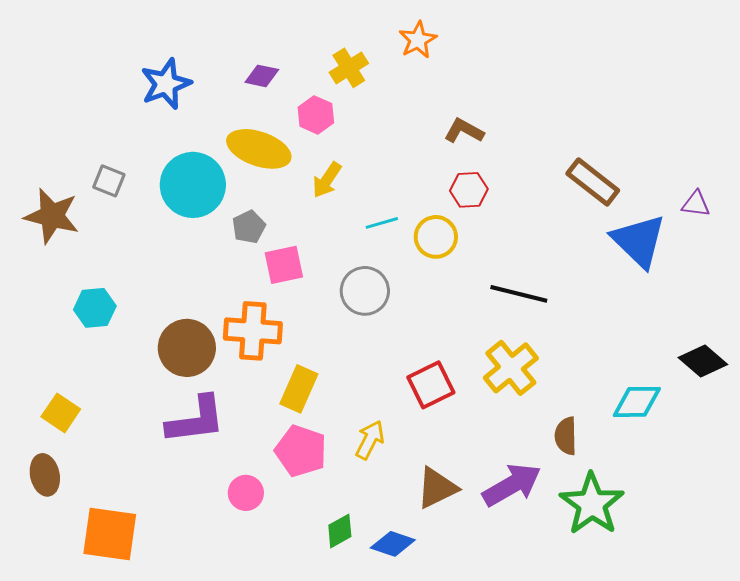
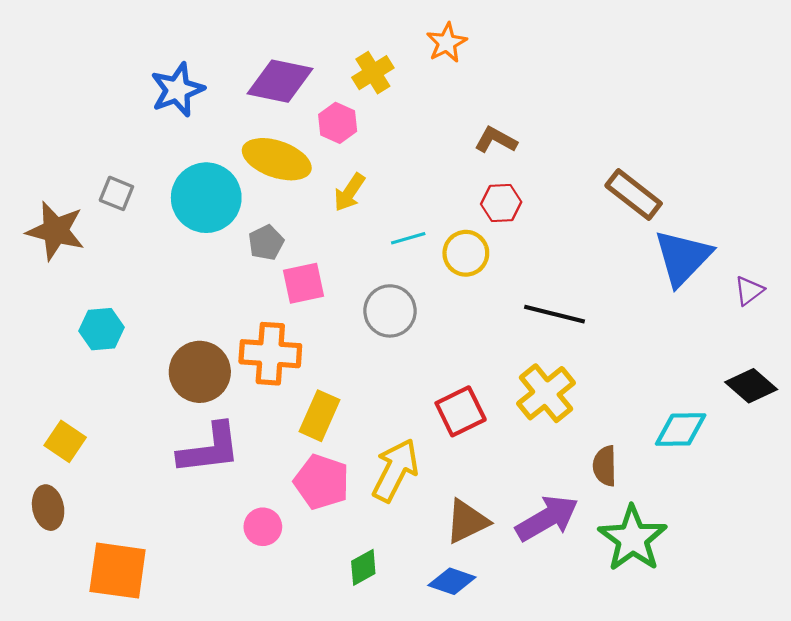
purple diamond: (262, 76) -> (280, 81), size x1.8
purple triangle: (696, 204) -> (749, 291), moved, turned -44
blue triangle: (639, 241) -> (683, 258), turned 30
yellow arrow: (370, 440) -> (395, 470), size x1.5
blue diamond: (393, 544) -> (452, 581), moved

